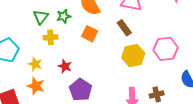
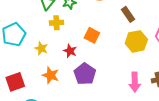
orange square: (90, 34) -> (92, 35), moved
orange star: (36, 86) -> (51, 75), moved

